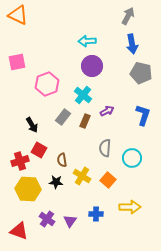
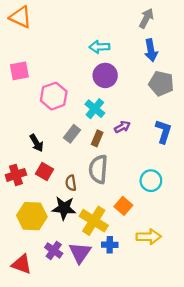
gray semicircle: (105, 148) -> (98, 169), moved, size x1.4
red cross: (20, 161) -> (16, 175), moved
yellow cross: (82, 176) -> (94, 221), moved, size x1.4
black star: (56, 182) -> (64, 208), size x1.5
purple triangle: (70, 221) -> (80, 253), size x1.5

